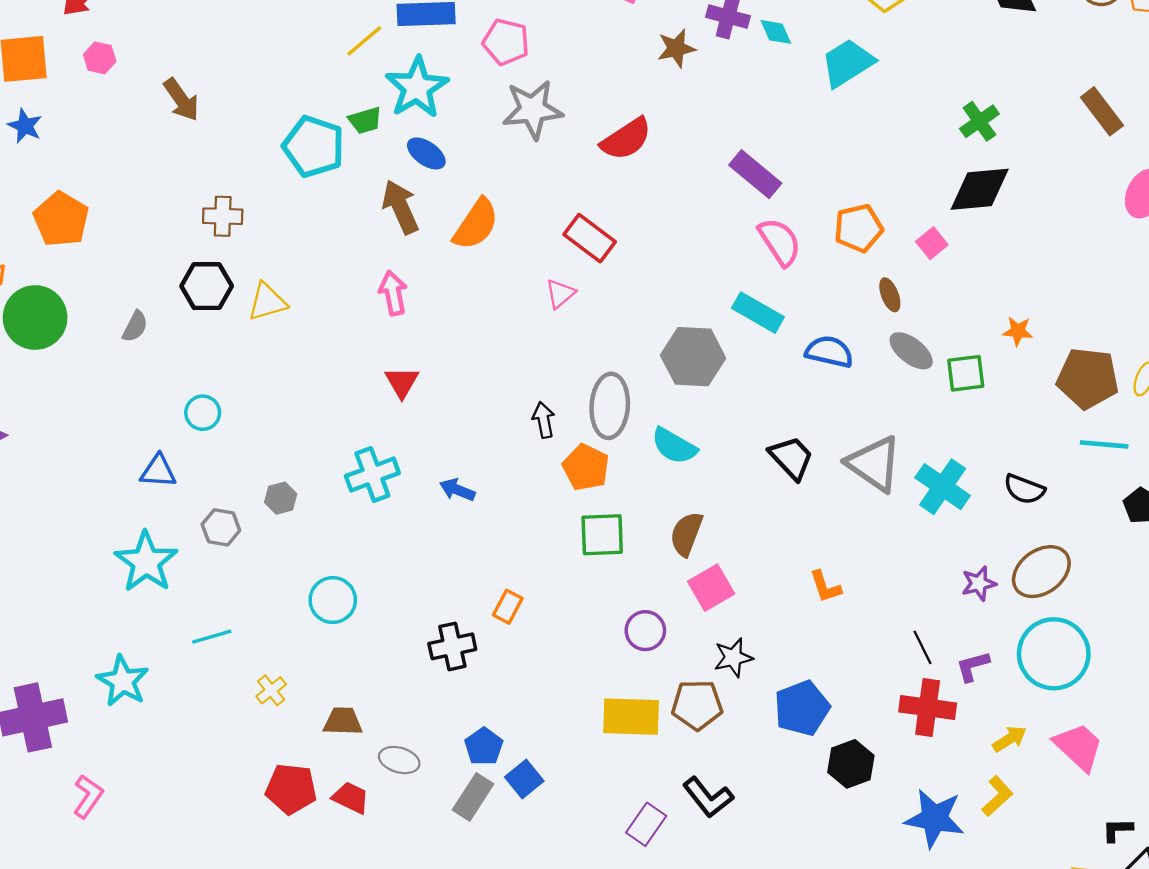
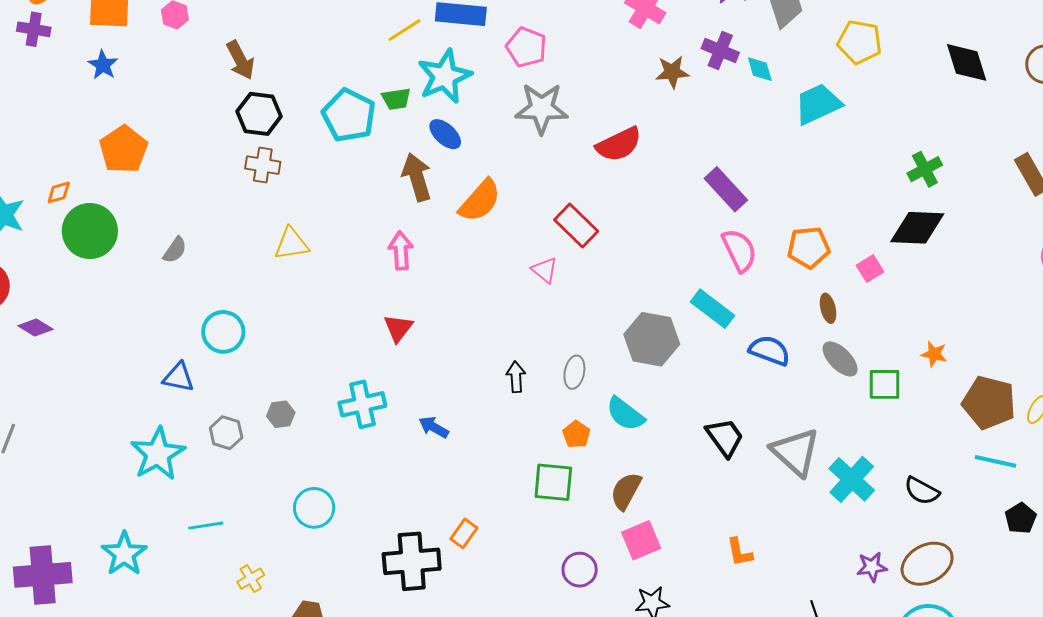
black hexagon: (207, 286) -> (259, 114), moved
pink triangle: (560, 294) -> (545, 270), turned -48
gray ellipse: (610, 406) -> (574, 372), size x0.6
cyan circle: (203, 413) -> (223, 332), size x1.4
orange pentagon: (586, 467) -> (576, 434), moved, size x0.7
black cross: (452, 646) -> (412, 561), size x1.4

